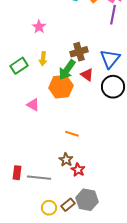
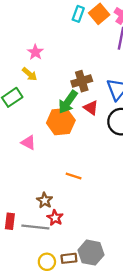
yellow arrow: (43, 59) -> (30, 74), moved, turned -56
brown star: (66, 160) -> (45, 200), moved
red star: (78, 170) -> (55, 218), moved
brown rectangle: (68, 205) -> (69, 258), turned 32

